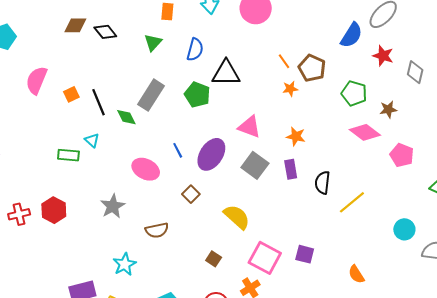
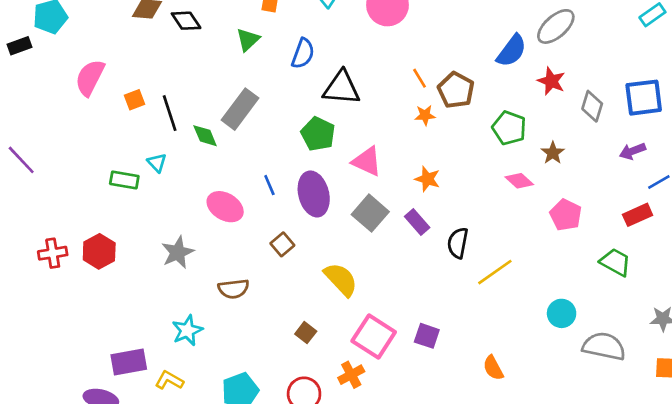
green pentagon: (197, 95) -> (318, 134), moved
brown star: (388, 109) -> (553, 153), turned -30
pink diamond: (365, 132) -> (519, 181), size x0.7
purple ellipse: (211, 154) -> (314, 194), turned -52
purple rectangle: (291, 169) -> (417, 222), turned -36

